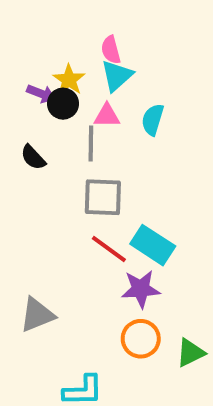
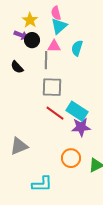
yellow star: (69, 80) -> (30, 20), moved
purple star: (141, 289) -> (81, 127), moved

